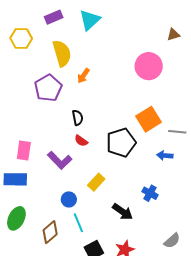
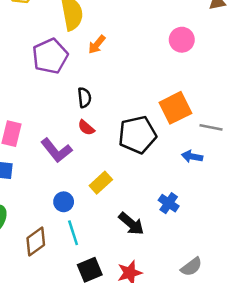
pink circle: (149, 66) -> (182, 40), size x0.7

